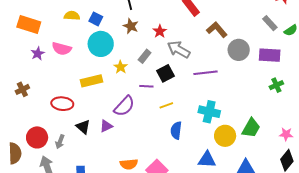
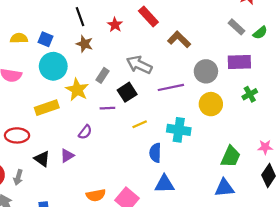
red star: (160, 31) -> (115, 25), moved
gray circle: (239, 50) -> (206, 71), moved
yellow star: (121, 67) -> (77, 90), size x1.5
yellow line: (166, 105) -> (140, 124), moved
purple semicircle: (124, 106) -> (85, 132), size x0.6
green trapezoid: (251, 128) -> (231, 157), moved
blue semicircle: (176, 130) -> (155, 153), moved
yellow circle: (225, 136) -> (211, 104), moved
blue triangle: (207, 160) -> (164, 184), moved

